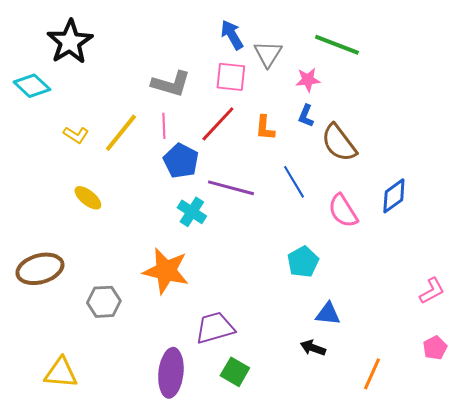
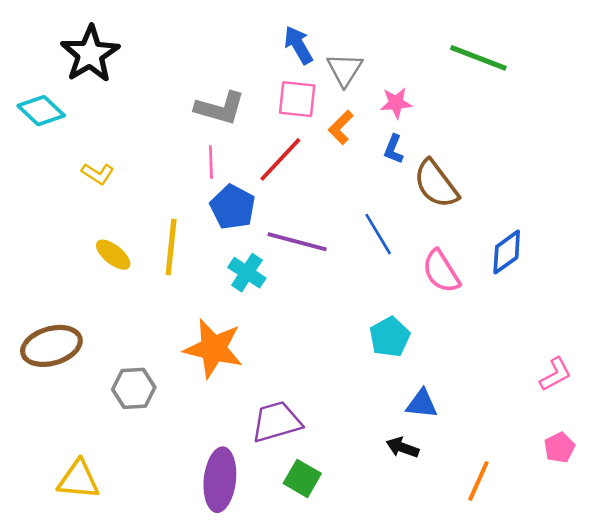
green line: (337, 45) -> (478, 58), moved
orange L-shape: (265, 128) -> (341, 127), moved, turned 40
yellow line: (121, 133) -> (171, 247), moved, turned -33

